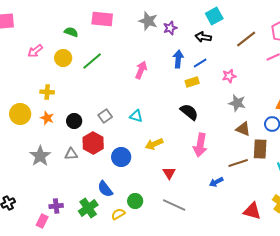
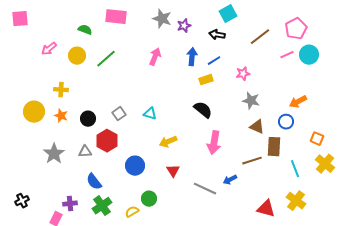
pink arrow: (141, 70) -> (155, 57), moved
blue circle: (121, 157) -> (135, 166), moved
red triangle: (169, 173) -> (173, 171), moved
blue semicircle: (105, 189) -> (94, 182), moved
gray line: (174, 205) -> (205, 189), moved

